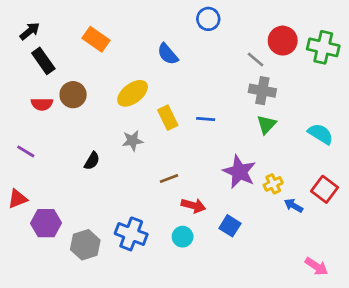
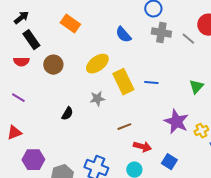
gray cross: (262, 91) -> (161, 33), moved
red semicircle: (42, 104) -> (21, 62), moved
yellow rectangle: (168, 118) -> (123, 82), size x1.4
purple line: (26, 151) -> (18, 98), moved
red triangle: (18, 199) -> (14, 133), moved

